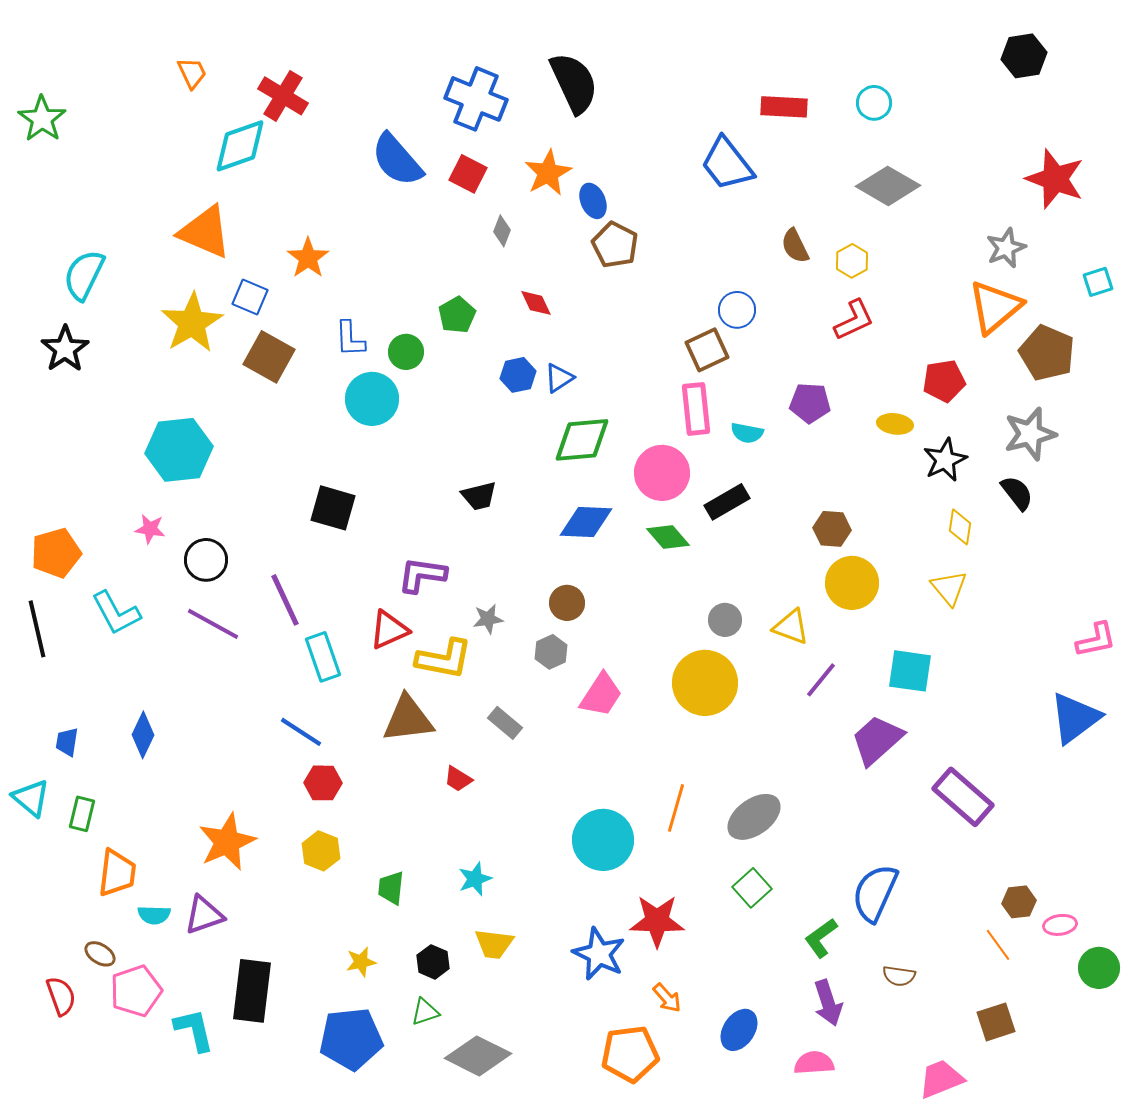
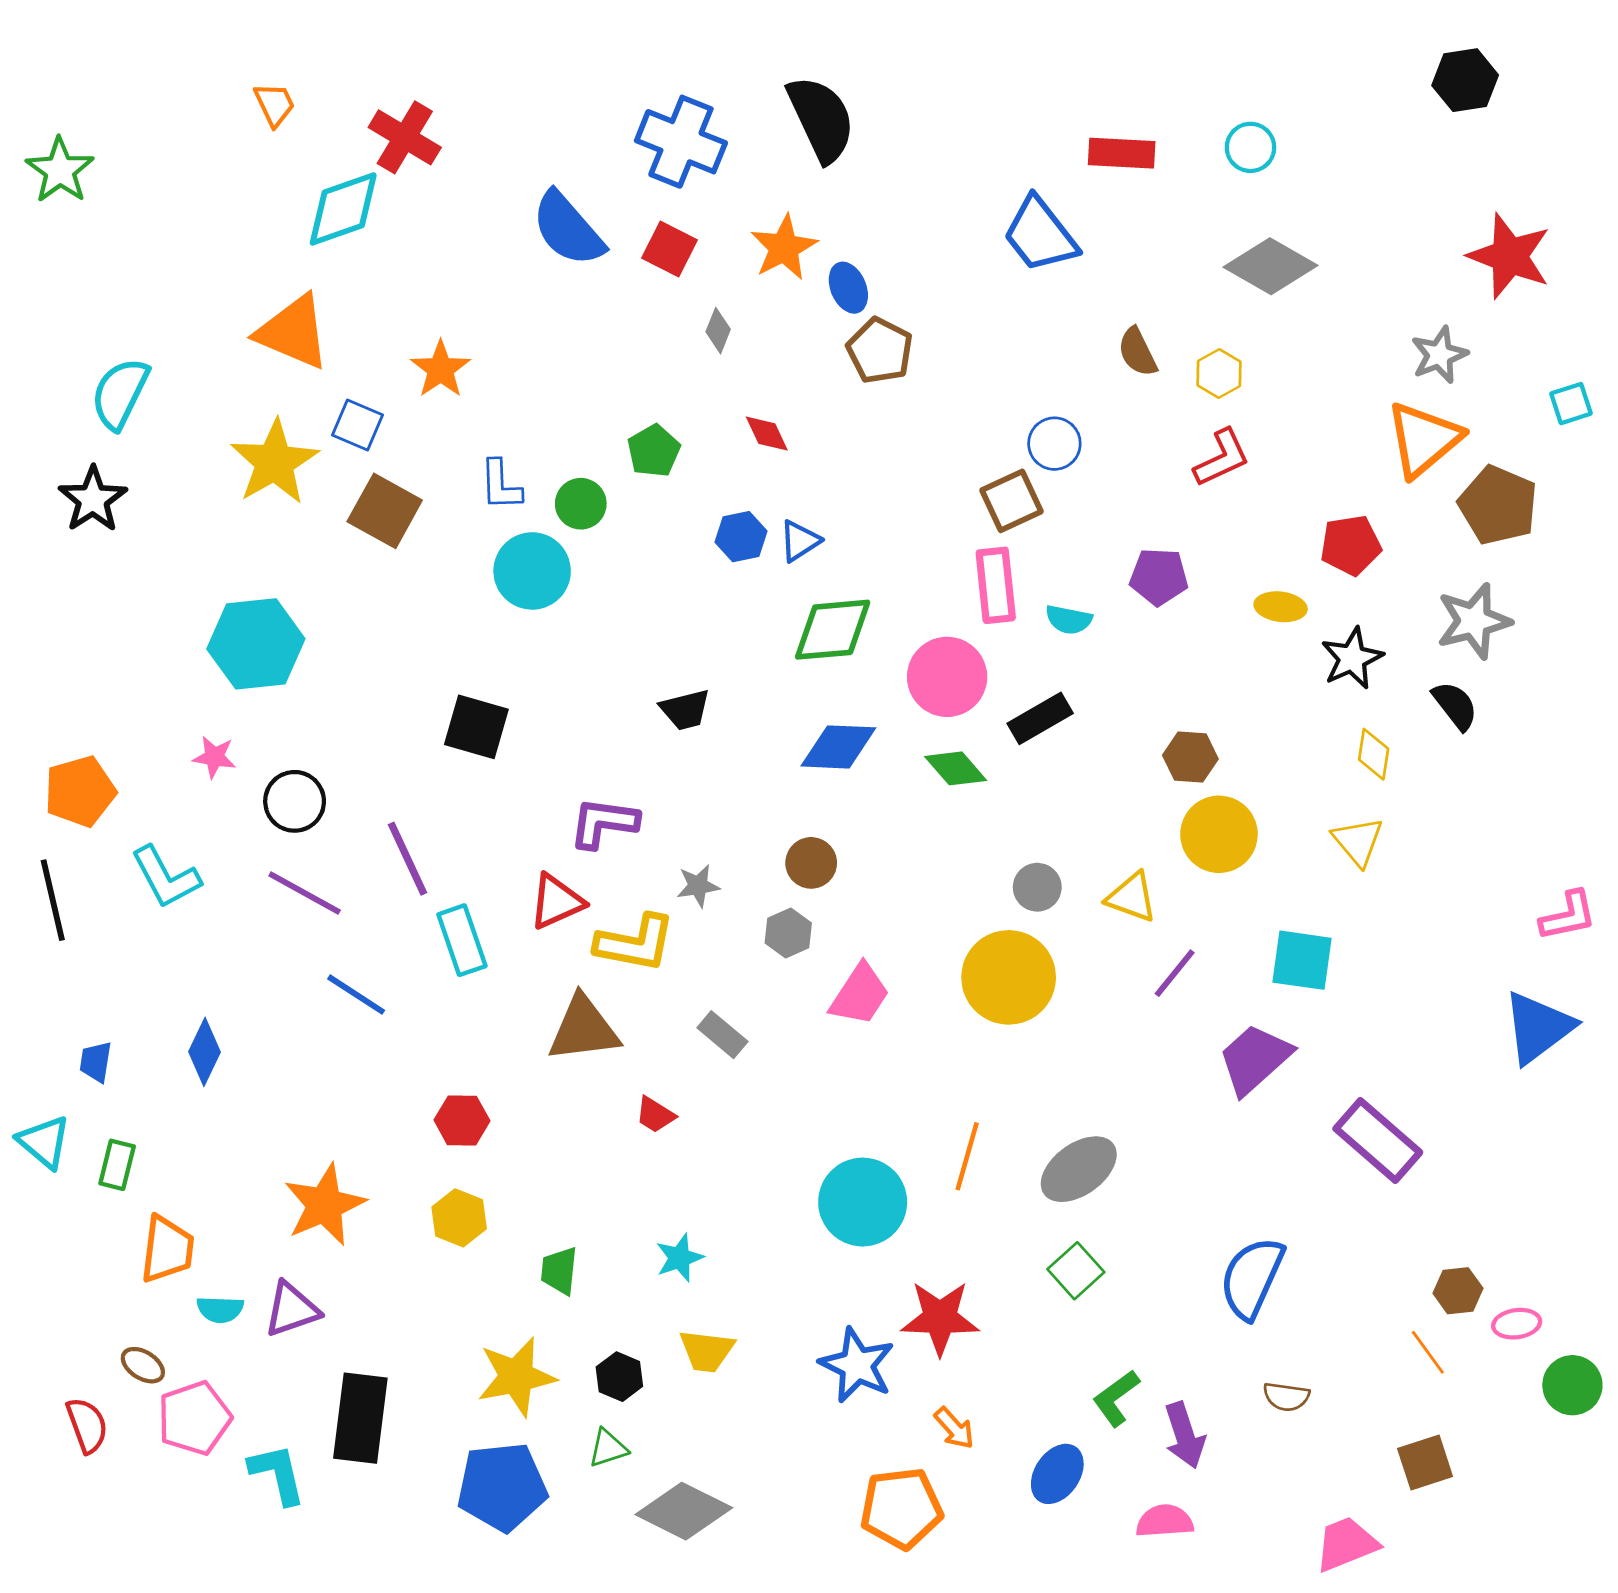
blue line: (301, 732) -> (356, 995), moved
green L-shape: (821, 938) -> (1116, 1398), moved
yellow star: (361, 962) -> (516, 1377), size x1.8

